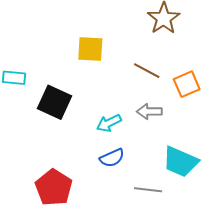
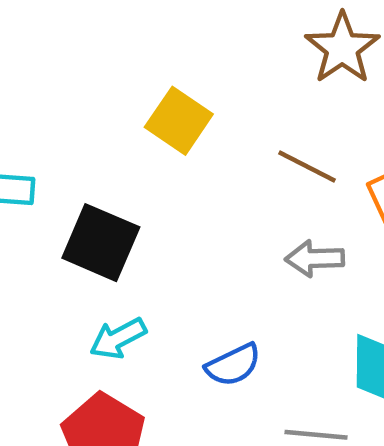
yellow square: (90, 49) -> (179, 121), turned 32
cyan arrow: (109, 123) -> (118, 338), moved

